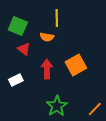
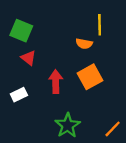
yellow line: (57, 18) -> (100, 25), moved
orange semicircle: (47, 37) -> (84, 44), moved

